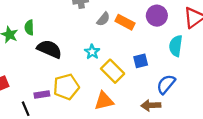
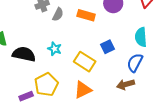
gray semicircle: (103, 19) -> (58, 14), moved
cyan semicircle: (176, 46) -> (141, 37), moved
cyan star: (92, 52) -> (55, 49), moved

